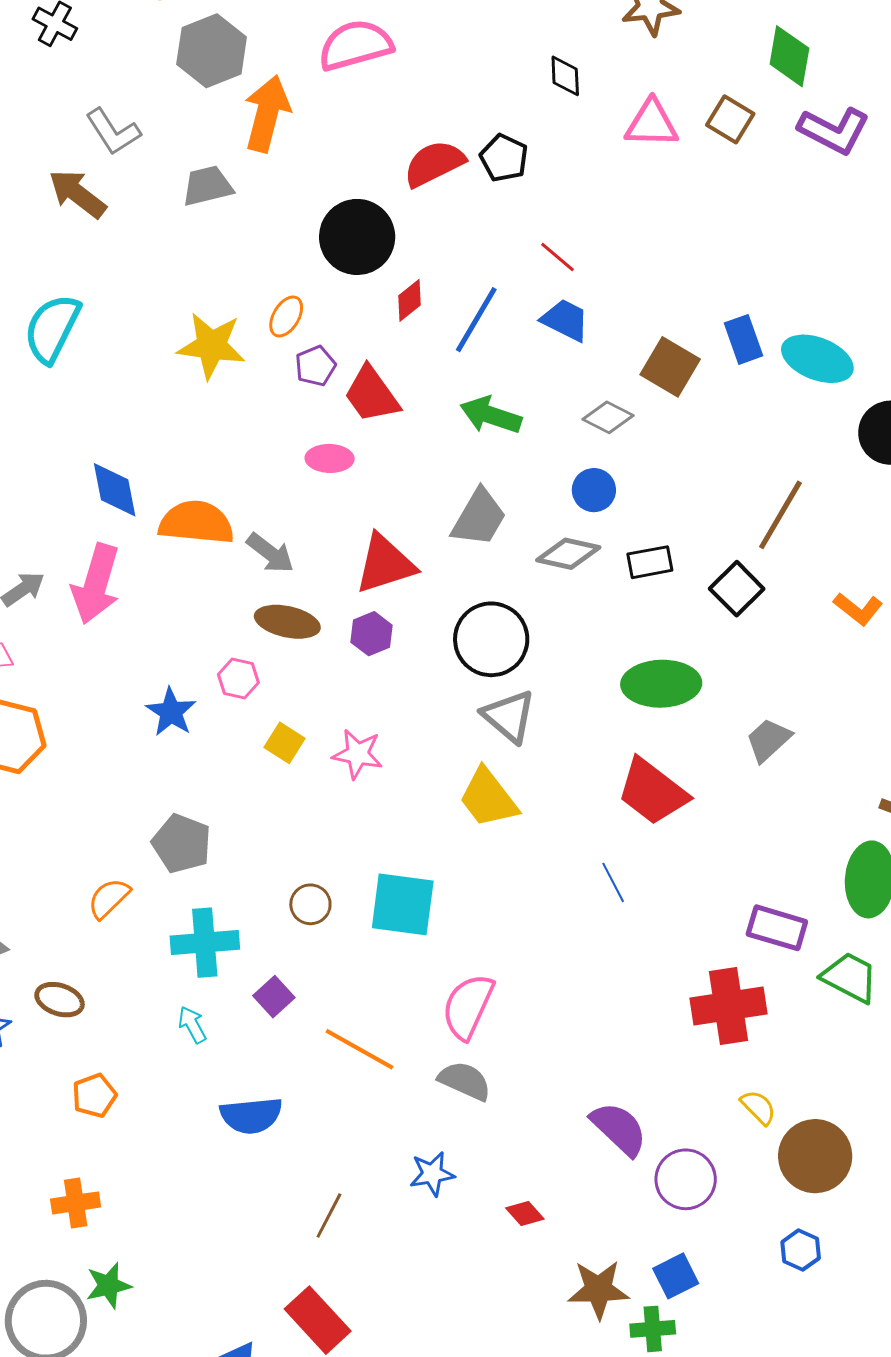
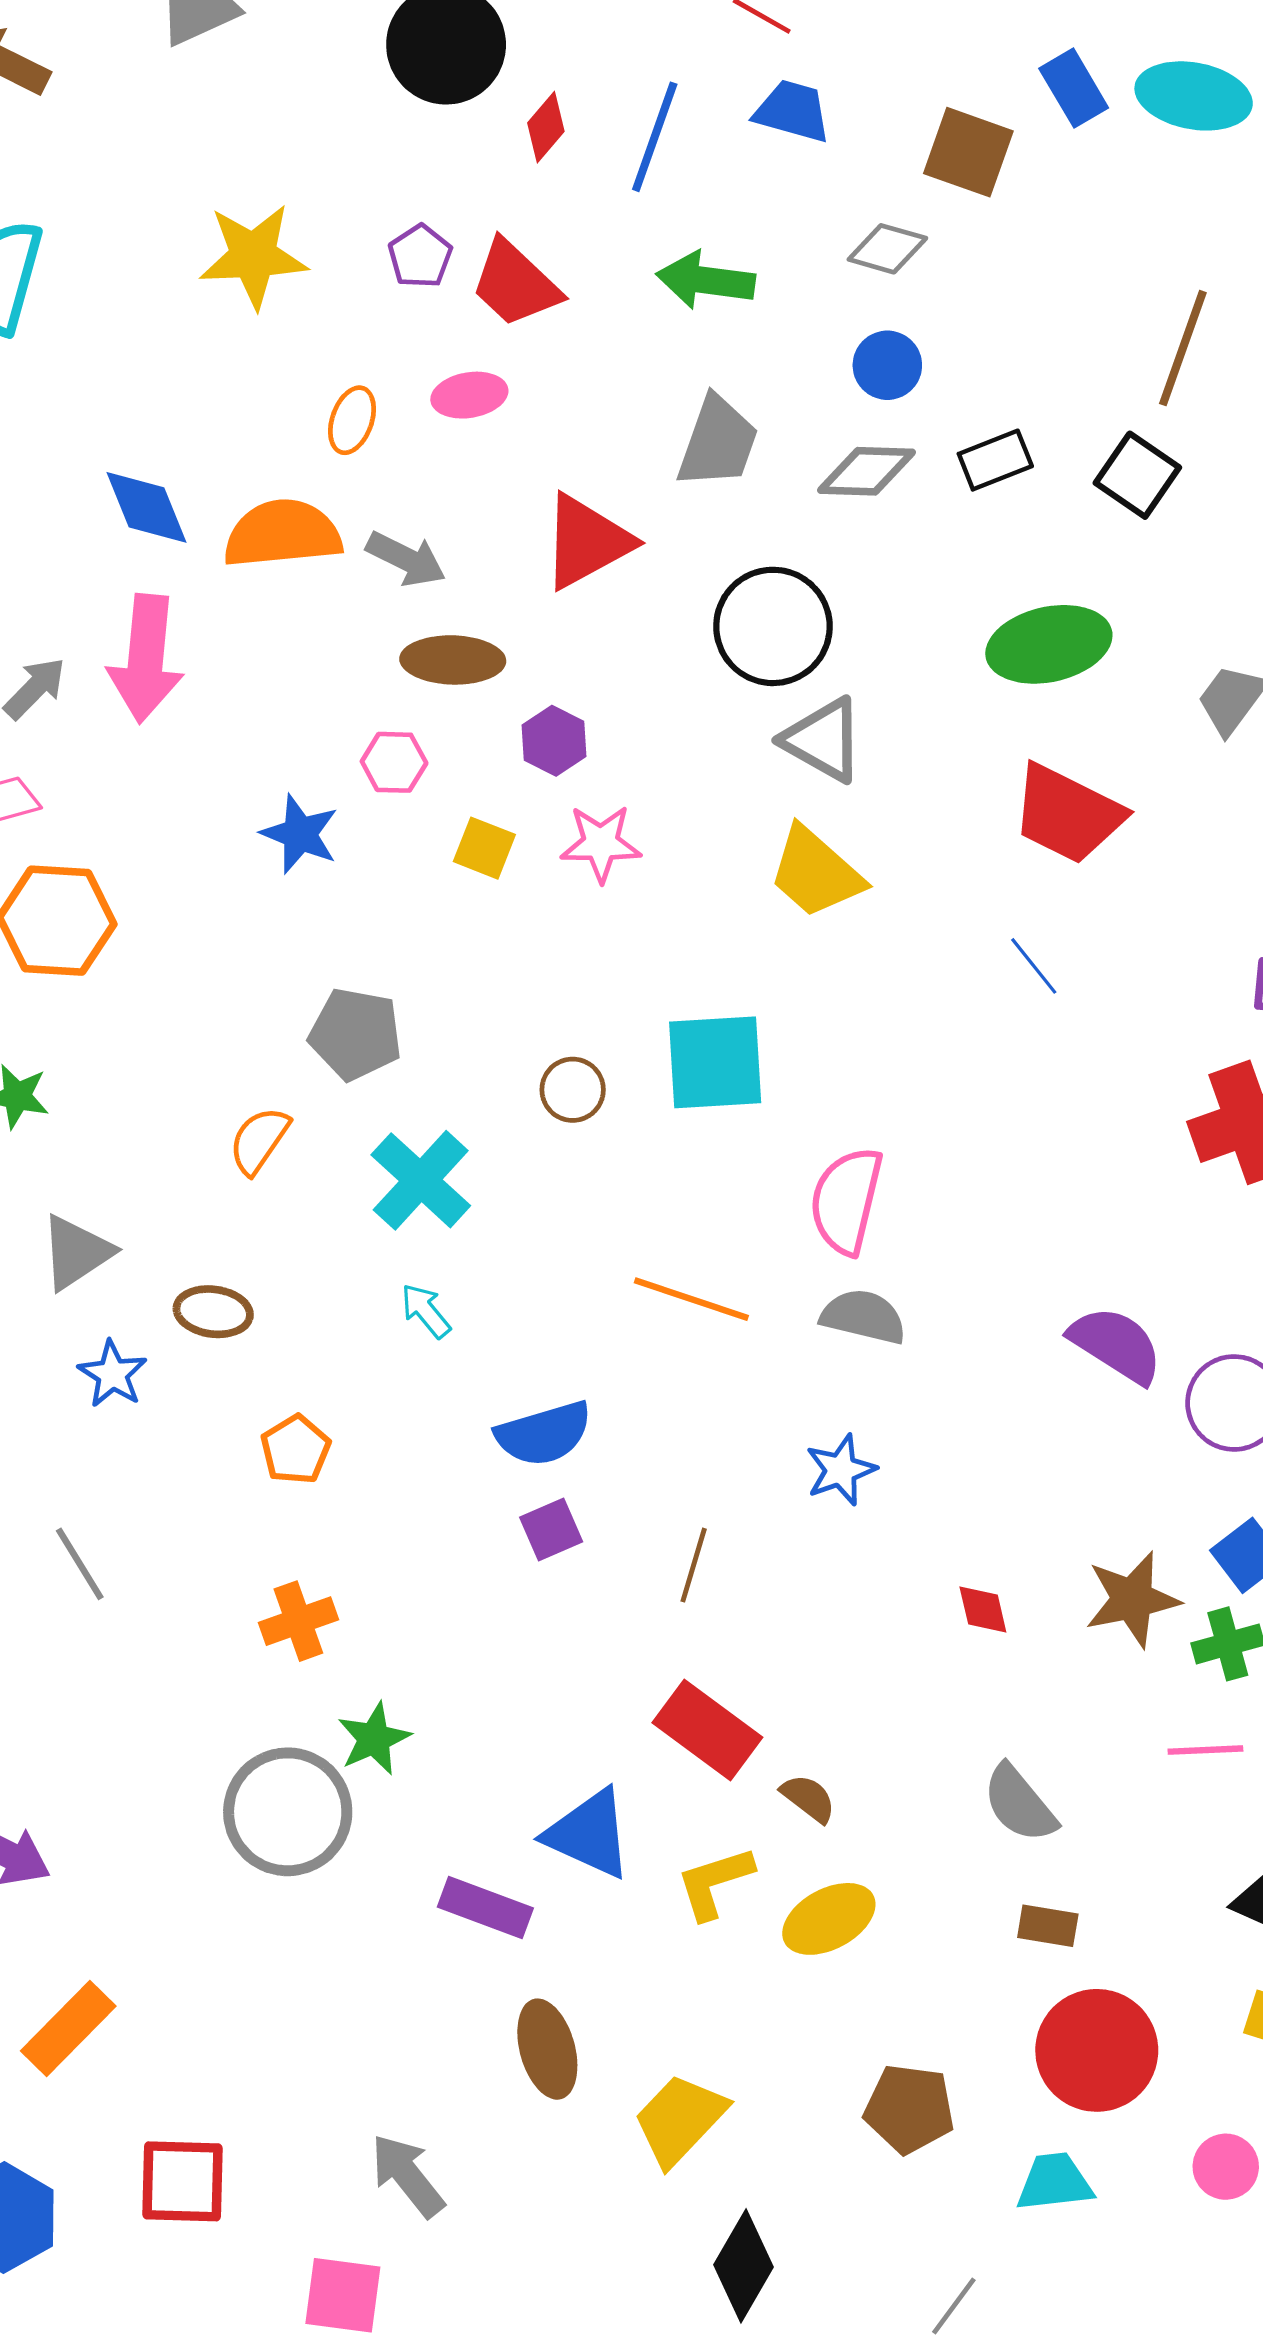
orange ellipse: (286, 316) -> (352, 420), moved
purple hexagon: (371, 634) -> (554, 741), moved
cyan cross: (205, 943) -> (421, 1180), turned -32
purple square: (274, 997) -> (551, 1529), moved, turned 30
red diamond: (525, 1213) -> (983, 1609), moved, turned 39

